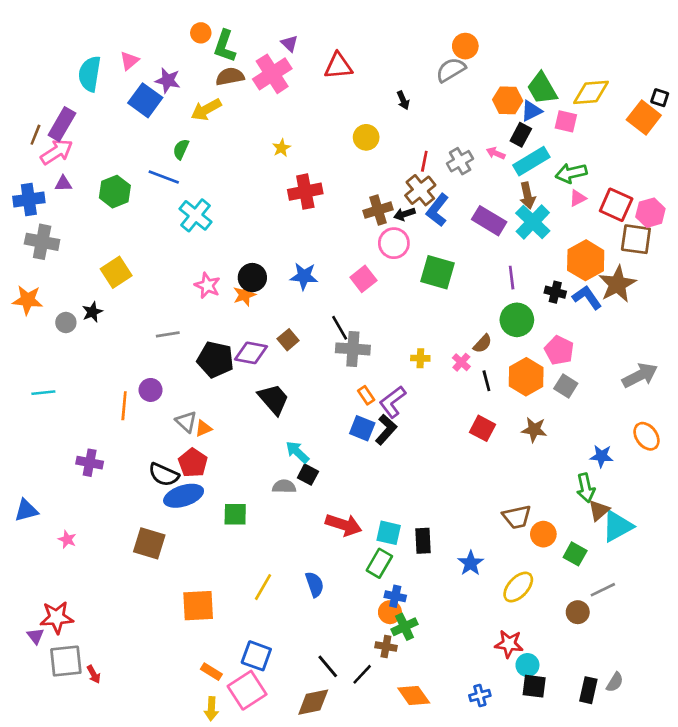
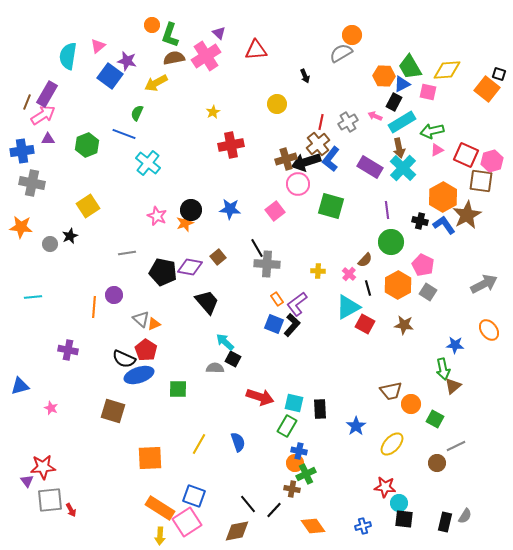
black arrow: (404, 214) -> (306, 162), size x1.8
cyan triangle: (617, 526) -> (348, 307), moved
orange rectangle: (211, 672) -> (160, 508), size x1.8

